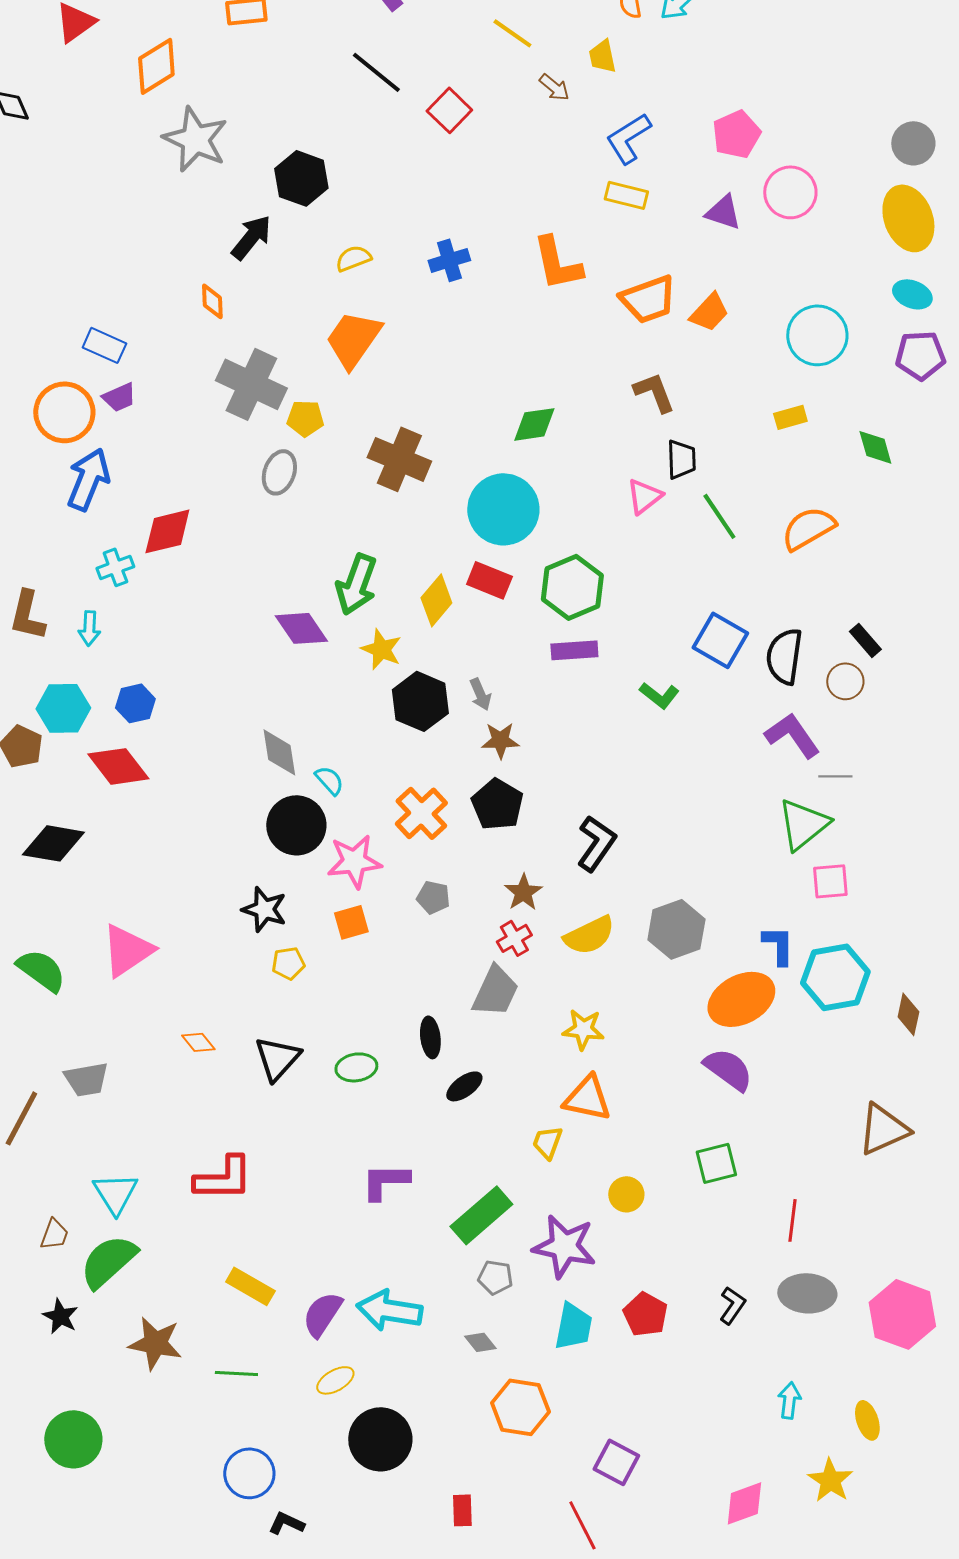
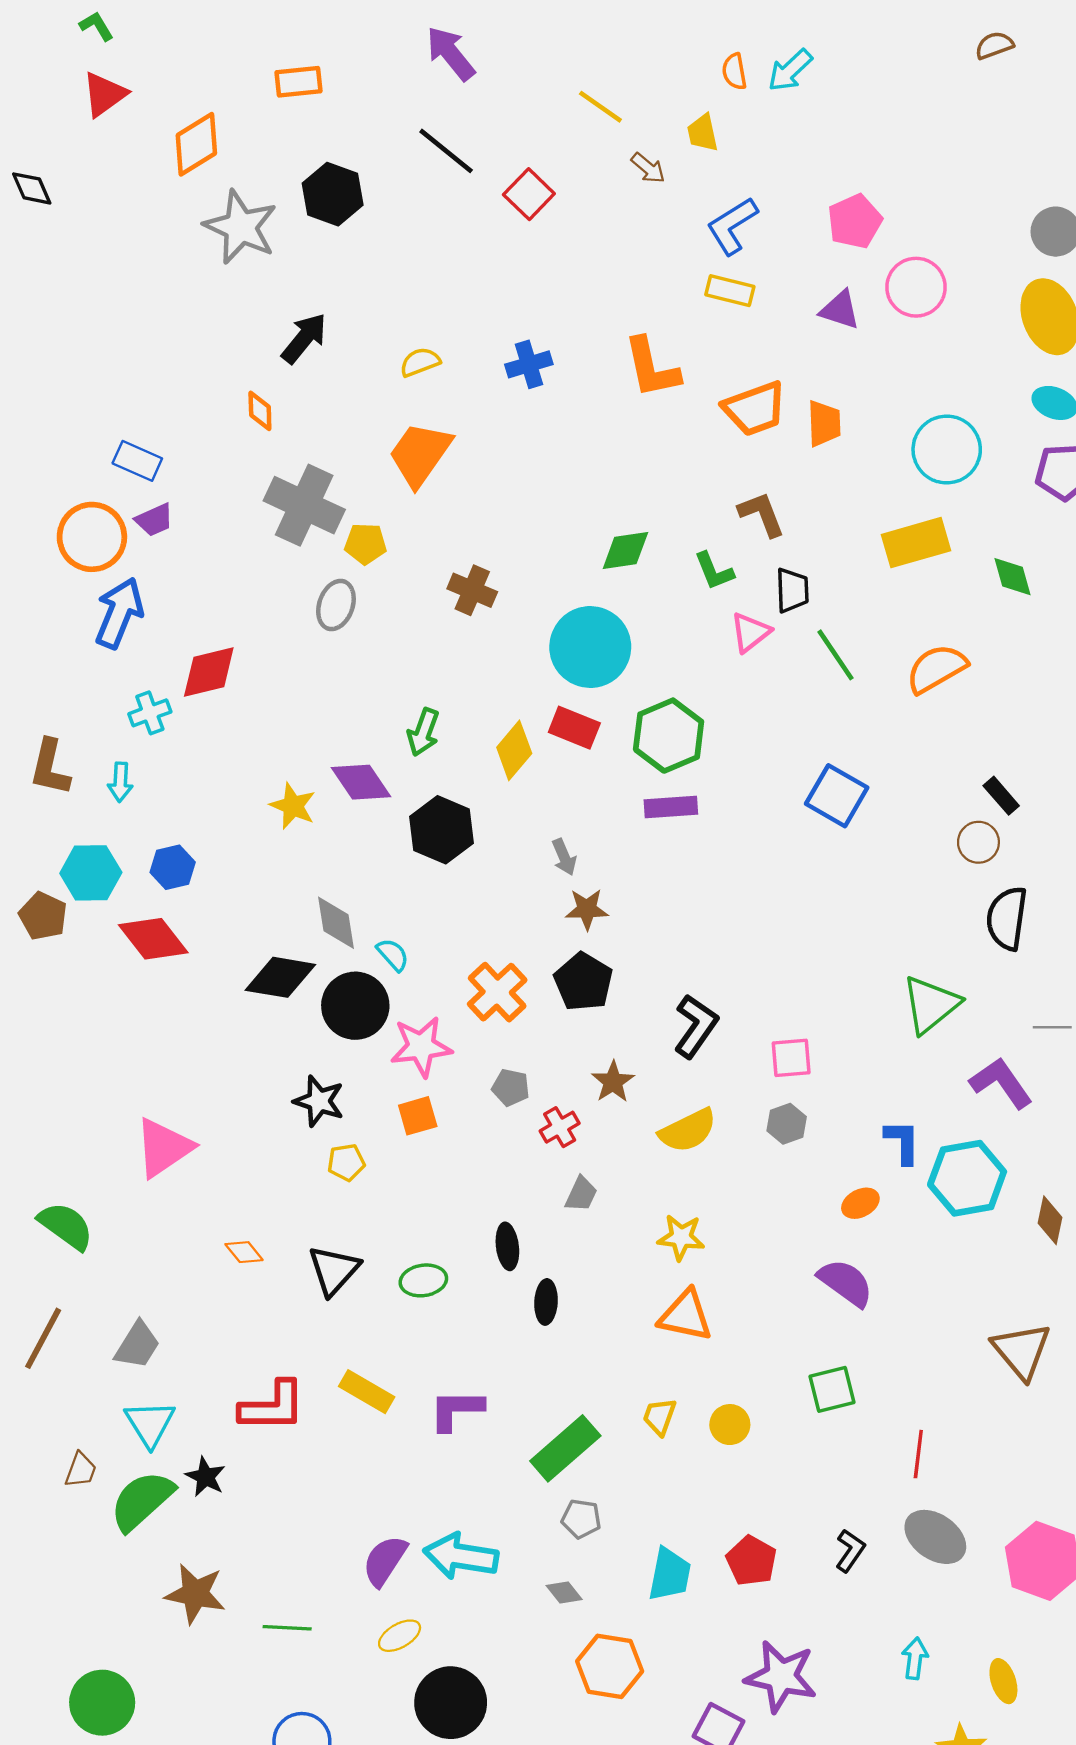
black hexagon: (301, 178) -> (333, 194), moved
orange trapezoid: (709, 312) -> (824, 423), turned -45
yellow rectangle: (790, 417) -> (916, 543), size x1.8
brown cross: (399, 459) -> (472, 590), size x0.7
green arrow: (356, 584) -> (423, 732), size x0.7
yellow star: (381, 649) -> (293, 806), moved
black semicircle: (784, 656) -> (1007, 918), moved
green L-shape: (659, 695) -> (714, 571), moved, turned 30
black hexagon: (420, 701) -> (442, 830), moved
purple L-shape: (792, 735) -> (1001, 1083), moved
gray line: (835, 776) -> (1052, 1027), moved
black diamond: (53, 843) -> (280, 977), moved
pink square: (830, 881) -> (791, 1058), moved
gray hexagon: (676, 929) -> (787, 1124), size x0.6
red cross: (514, 938) -> (560, 1127), moved
green semicircle: (41, 970) -> (66, 1226), moved
gray trapezoid: (495, 991) -> (581, 1194), size x0.6
orange ellipse: (741, 999) -> (860, 1203), size x0.5
gray trapezoid: (86, 1079) -> (137, 1345), moved, turned -48
black ellipse: (464, 1086) -> (546, 1302), turned -51
brown triangle: (883, 1129) -> (1022, 1351), turned -46
yellow trapezoid: (547, 1142) -> (659, 1417), moved
purple star: (564, 1246) -> (781, 1677), moved
yellow rectangle: (250, 1286) -> (367, 1392), moved
gray ellipse: (807, 1293) -> (935, 1537), turned 32
black star: (60, 1316) -> (205, 1477), moved

